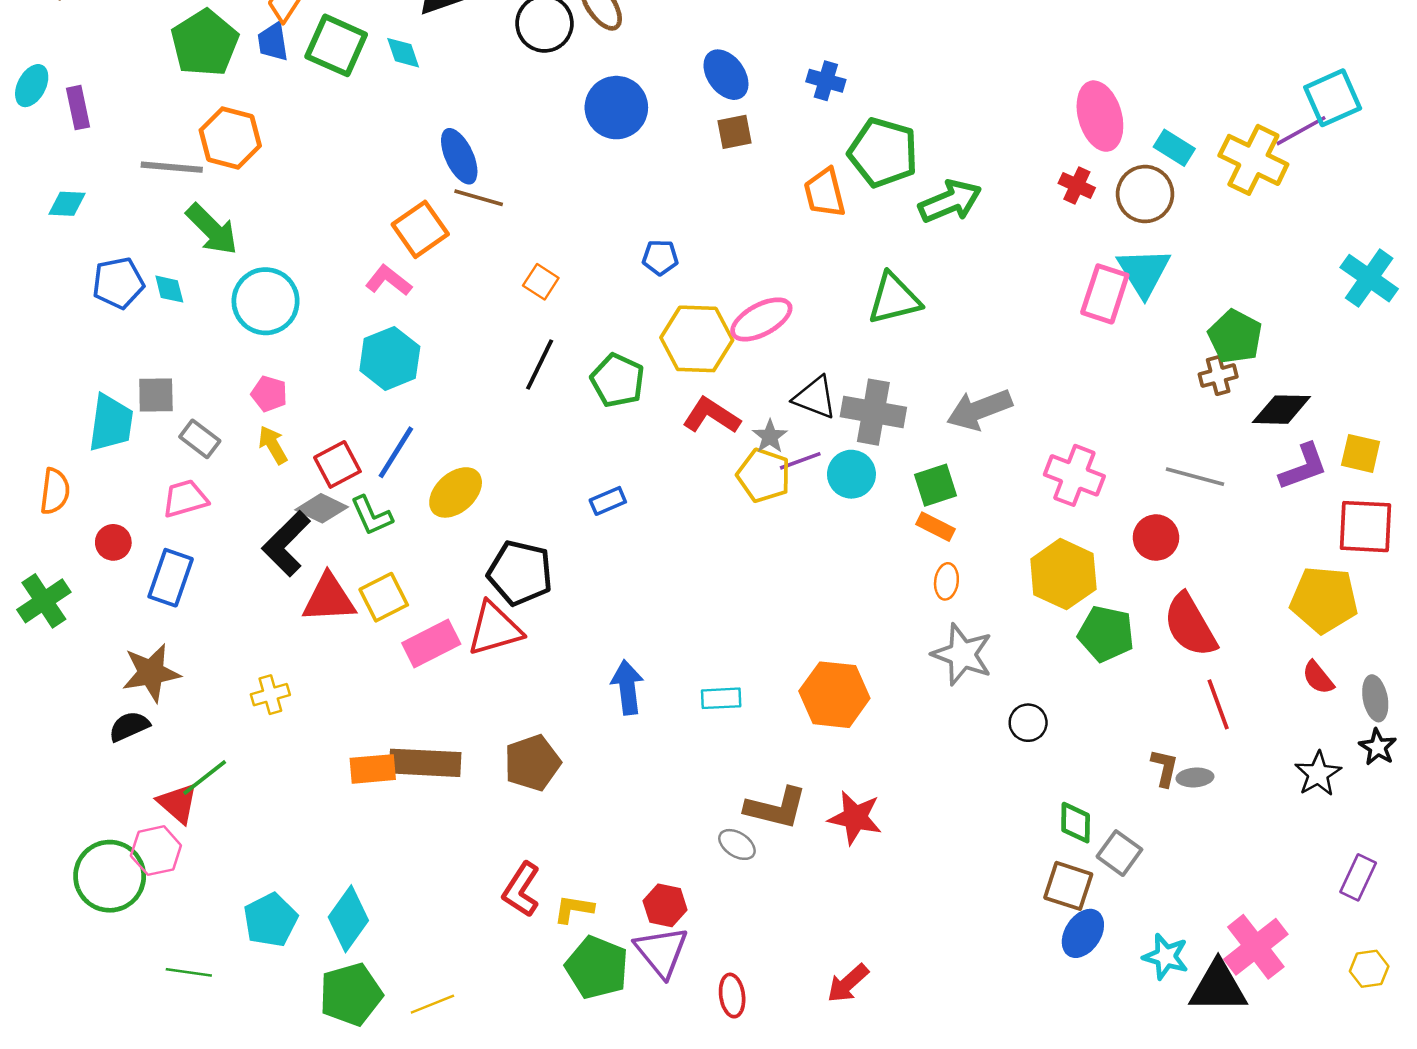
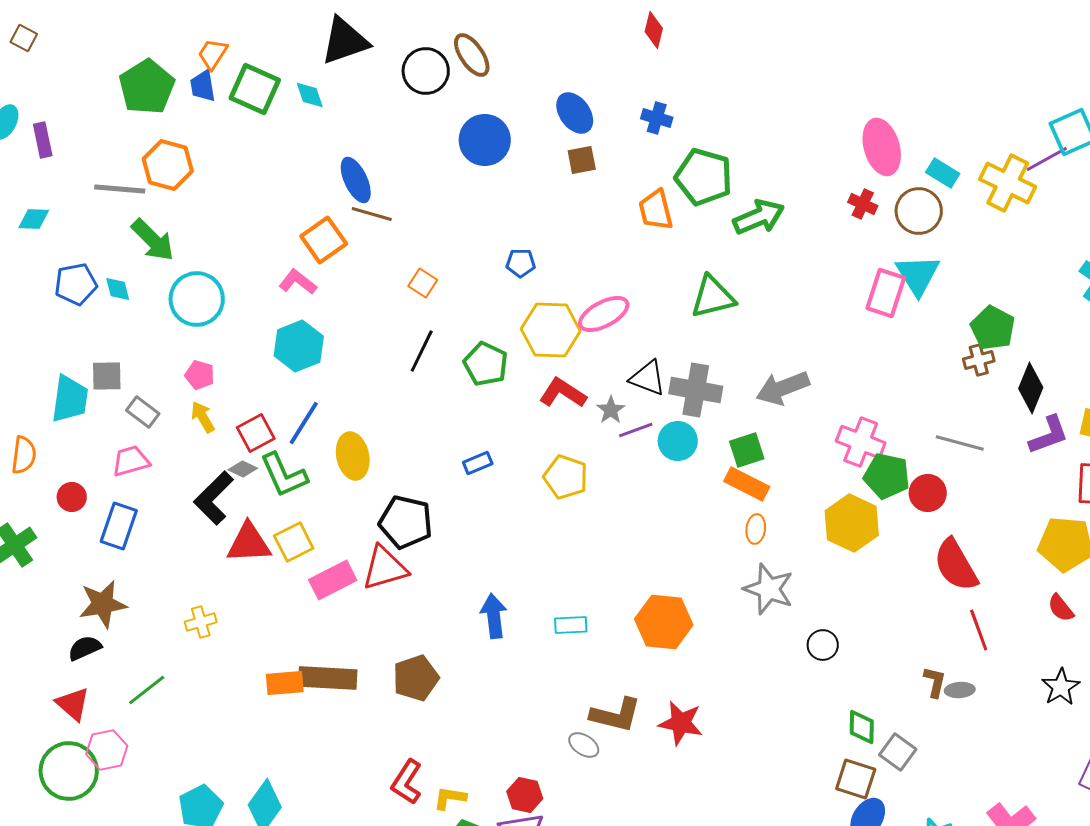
black diamond: (1281, 410) -> (1031, 388), turned -69
yellow pentagon: (764, 475) -> (566, 477), moved
yellow ellipse: (456, 492) -> (353, 456), turned -60
gray diamond: (322, 508) -> (243, 469), size x0.7
green L-shape: (372, 516) -> (284, 475), size x1.4
orange rectangle: (936, 527) -> (747, 484), size x1.4
green pentagon: (1106, 634) -> (887, 476), moved
red triangle: (178, 803) -> (73, 704), moved

